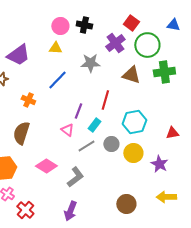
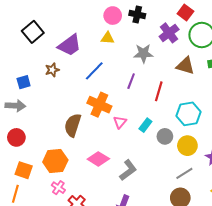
blue line: (57, 80) -> (94, 71), moved
orange cross: (28, 100) -> (99, 105), moved, size x1.6
purple line: (78, 111) -> (131, 81), moved
cyan rectangle: (94, 125) -> (145, 125), moved
pink triangle: (67, 130) -> (120, 122), turned 32
gray line: (86, 146) -> (184, 173), moved

